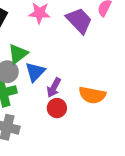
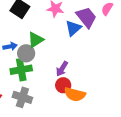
blue triangle: (35, 72) -> (73, 28), moved
orange semicircle: (92, 95) -> (75, 94), moved

